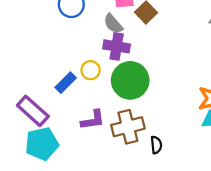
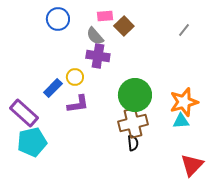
green circle: (130, 80) -> (135, 95), moved
purple L-shape: (93, 120) -> (78, 104), moved
brown cross: (128, 127) -> (133, 123), moved

